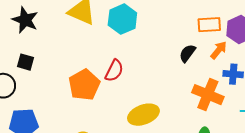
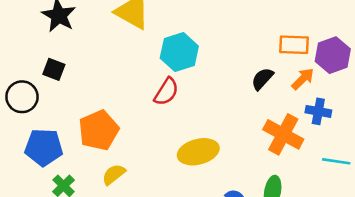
cyan hexagon: (122, 19) -> (179, 52), moved
orange pentagon: (84, 85) -> (99, 130), moved

